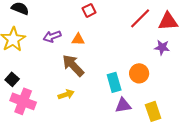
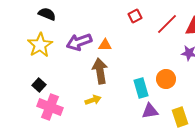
red square: (89, 10) -> (135, 16), moved
purple arrow: (52, 36) -> (79, 42), size x1.4
brown arrow: (73, 65) -> (100, 71), turned 35

